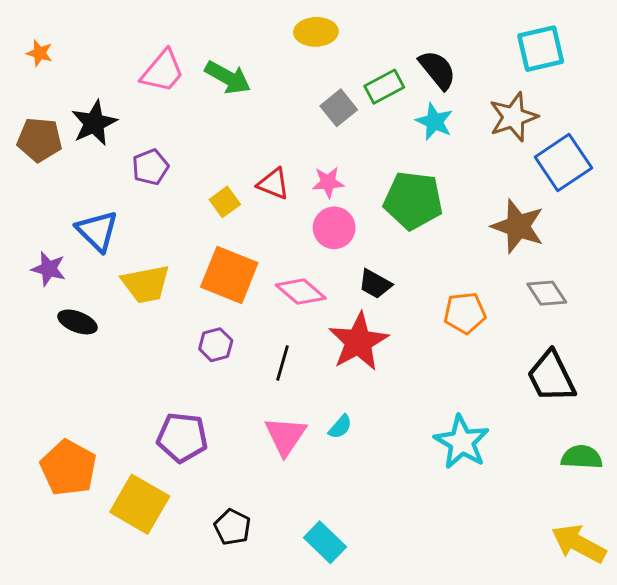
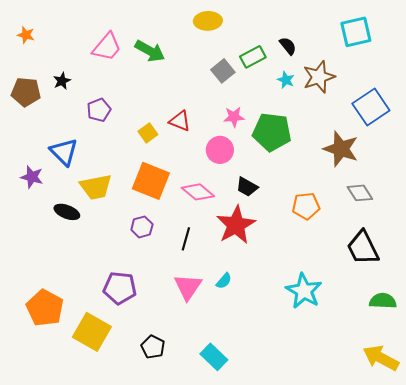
black semicircle: (437, 70) -> (288, 46), size x0.7
brown star: (513, 117) -> (319, 77), moved
cyan star: (434, 121) -> (286, 80), size x0.7
black star: (94, 123) -> (62, 81), size x0.6
pink star: (328, 182) -> (234, 117), moved
black ellipse: (77, 322) -> (67, 212), moved

